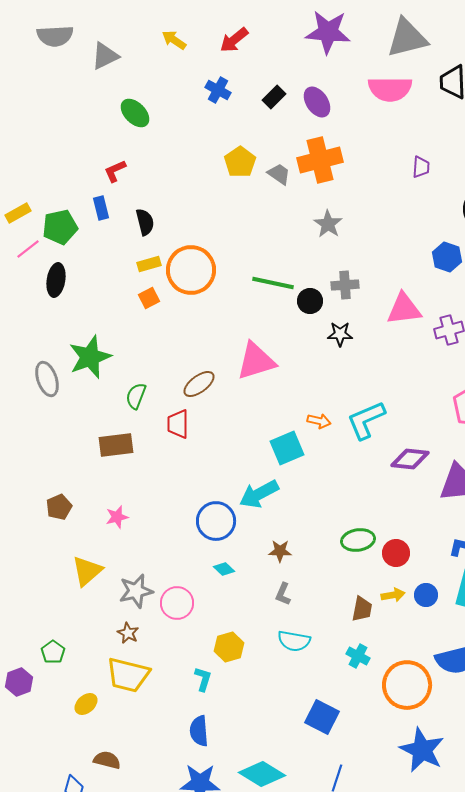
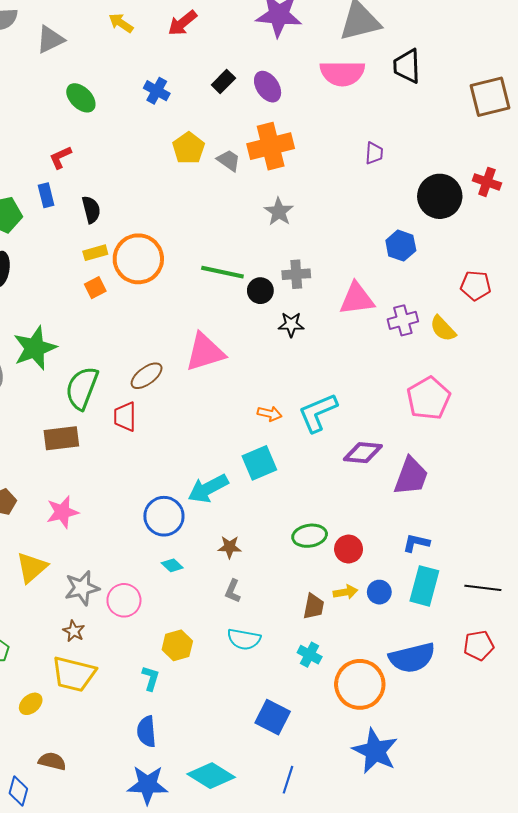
blue cross: (218, 90) -> (157, 91), moved
green semicircle: (136, 396) -> (82, 388), size x1.6
cyan square: (287, 448) -> (259, 463), moved
pink star: (117, 517) -> (62, 512), size x1.4

